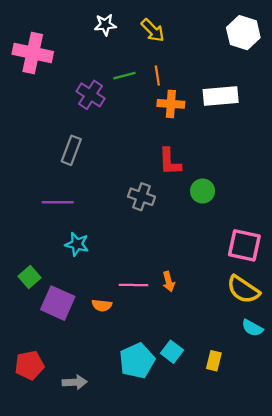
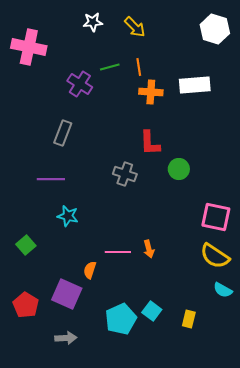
purple square: (58, 303) -> (67, 294), moved
orange semicircle: (102, 305) -> (90, 270), turned 102
red pentagon: (29, 365) -> (26, 305), moved, turned -30

